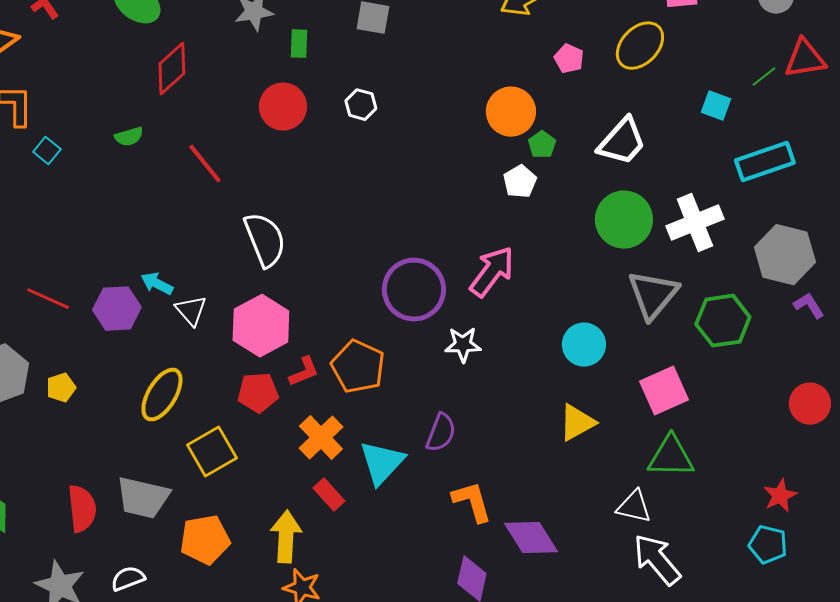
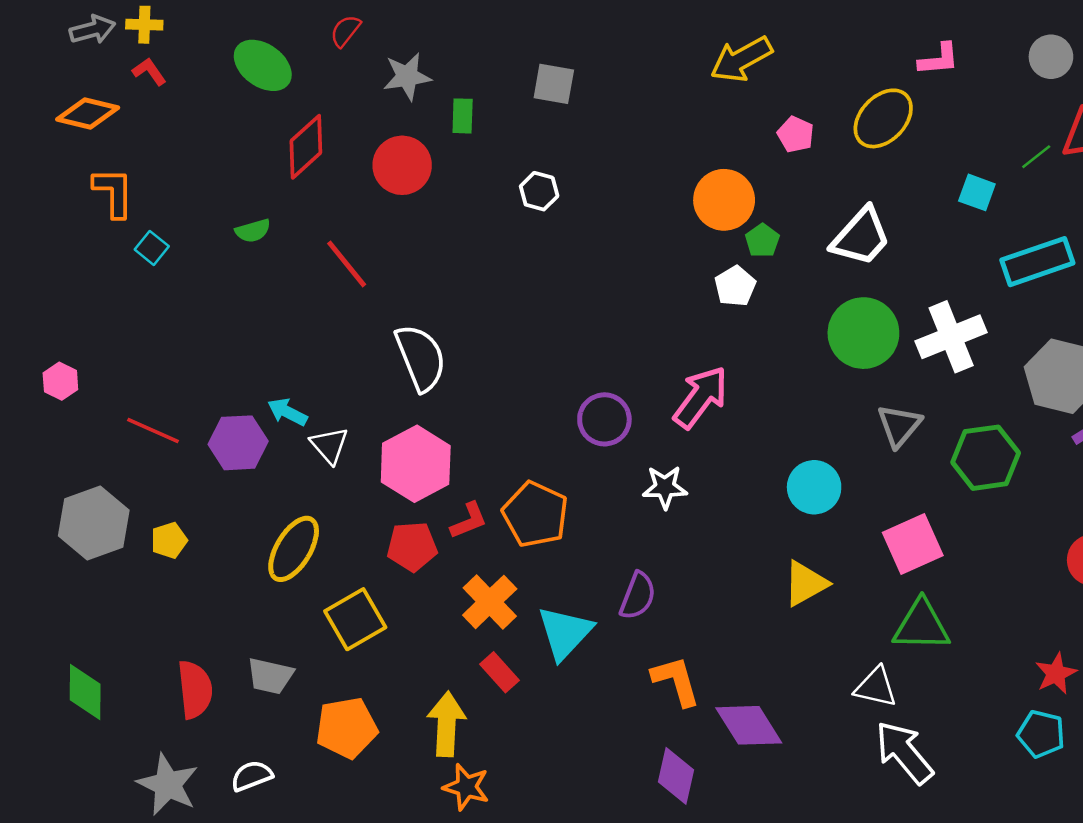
red circle: (283, 107) -> (402, 165), moved
purple circle: (414, 290) -> (604, 419), size x0.7
gray triangle: (653, 295) -> (899, 426), size x0.7
gray trapezoid: (143, 498) -> (270, 676), size x0.7

